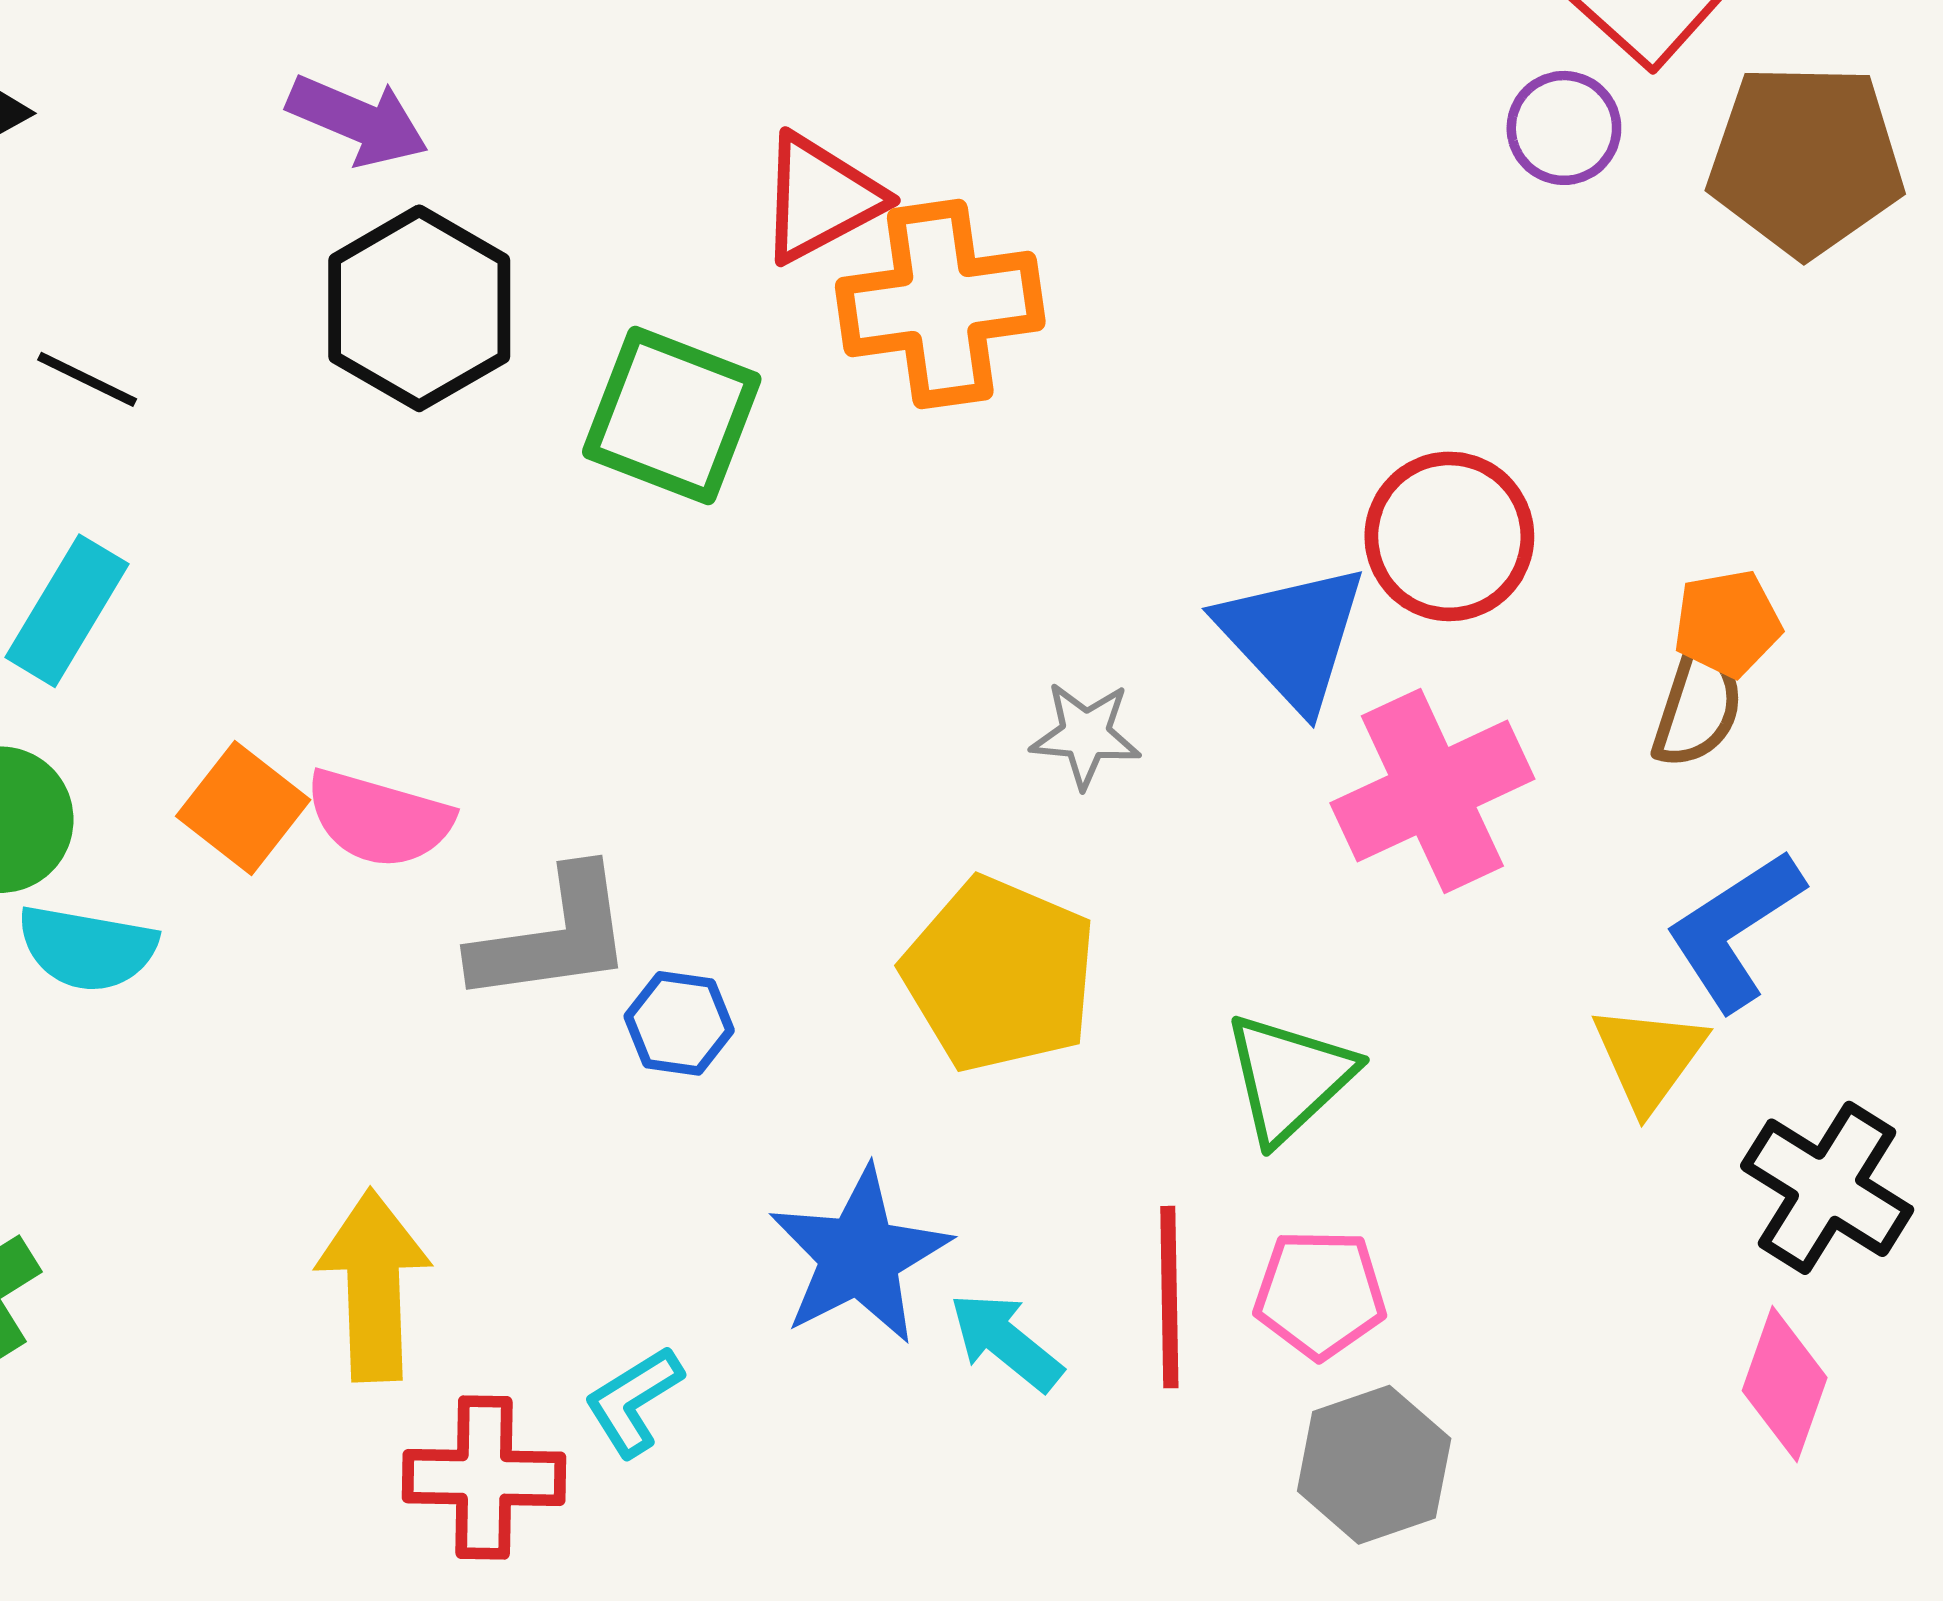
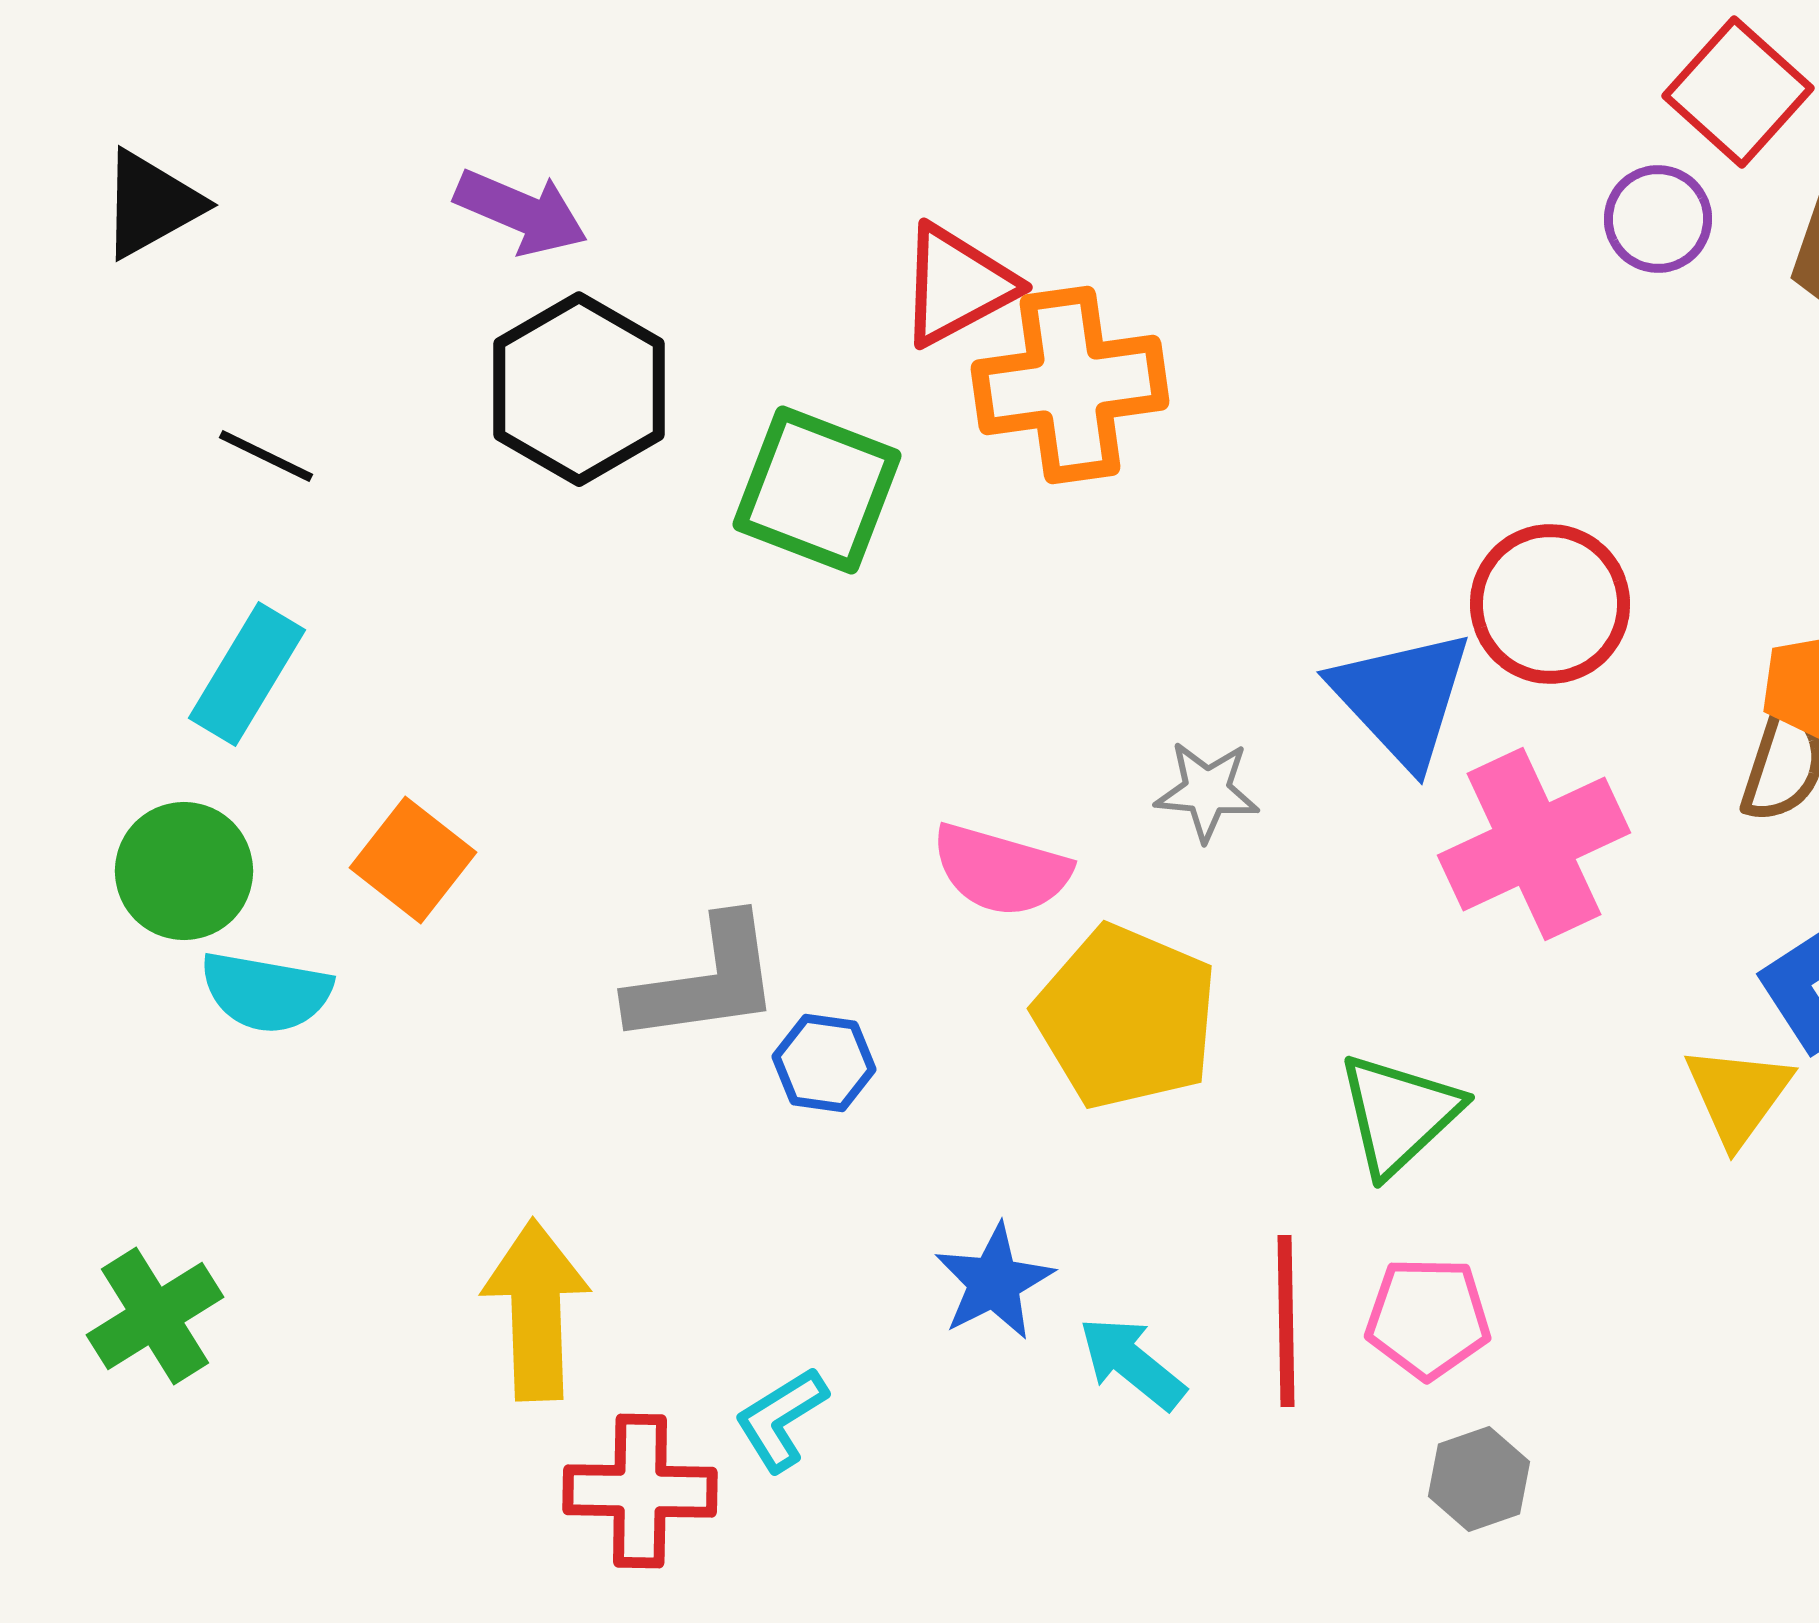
pink semicircle: (379, 819) -> (1001, 870), moved
blue star: (860, 1256) -> (994, 1282), size x0.7
gray hexagon: (1374, 1465) -> (1479, 1479), size x0.7

